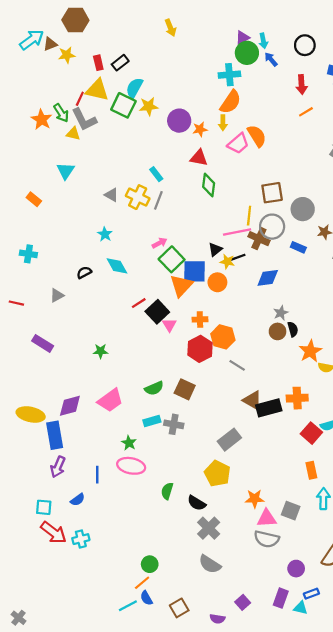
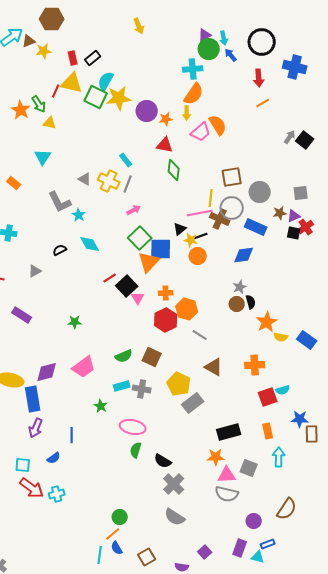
black circle: (305, 45) -> (262, 42), size x1.4
yellow star: (149, 106) -> (119, 98), size x1.4
gray L-shape: (84, 119) -> (60, 202), moved
pink arrow: (160, 243) -> (134, 210), moved
blue rectangle: (298, 247) -> (256, 227), size x1.5
blue diamond: (268, 278) -> (244, 255), moved
orange circle: (217, 282) -> (198, 256), moved
black rectangle: (269, 408) -> (229, 432), moved
red square: (311, 433) -> (268, 397), turned 30
pink ellipse: (131, 466) -> (133, 427), moved
yellow pentagon: (217, 473) -> (179, 384), moved
cyan line: (128, 606) -> (100, 555), turned -54

